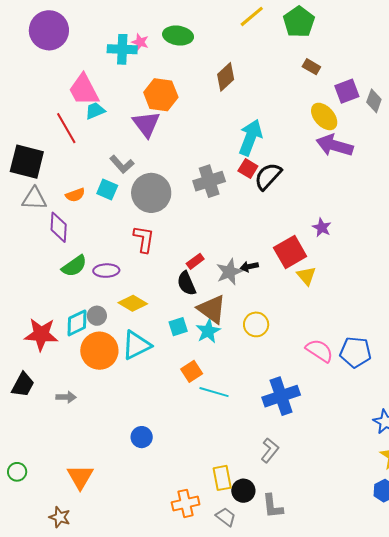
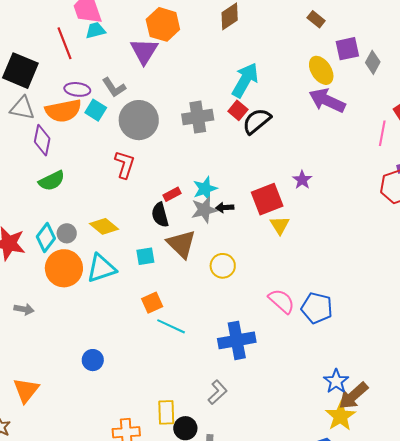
orange semicircle: (75, 195) -> (63, 111), size x1.8
purple ellipse: (106, 271) -> (77, 89), moved
cyan diamond: (77, 323) -> (46, 238), turned -36
cyan star: (208, 331) -> (205, 189), moved

